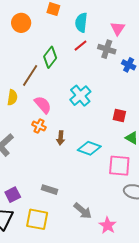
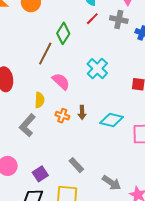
yellow semicircle: (12, 97) -> (40, 100), moved
orange cross: (39, 126) -> (62, 116), moved
gray rectangle: (49, 190) -> (76, 165), turned 35

